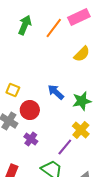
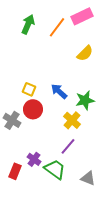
yellow square: (13, 90) -> (29, 89), moved
yellow cross: (81, 130) -> (72, 120), moved
purple cross: (31, 139) -> (34, 159), moved

